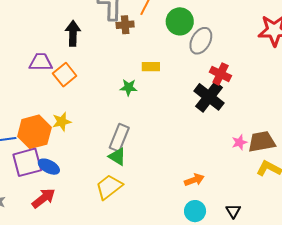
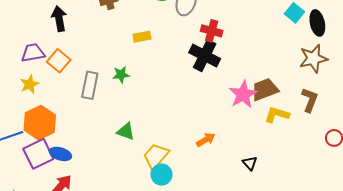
green star: (129, 87) -> (121, 75), moved
yellow star: (62, 122) -> (29, 84), moved
gray rectangle: (119, 138) -> (90, 85), moved
pink star: (239, 142) -> (243, 94), size x1.8
yellow trapezoid: (109, 187) -> (156, 156), moved
cyan circle: (195, 211) -> (161, 175), moved

